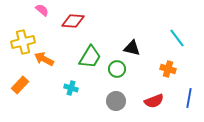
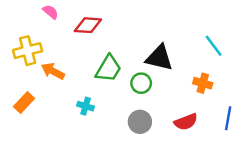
black triangle: (132, 48) -> (159, 58), size x1.4

